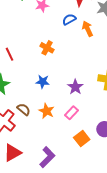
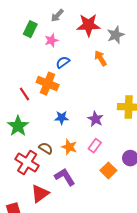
blue semicircle: (69, 19) -> (63, 62), moved
orange cross: (47, 48) -> (48, 84), moved, size x1.5
purple L-shape: (47, 157) -> (65, 177), moved, turned -70

